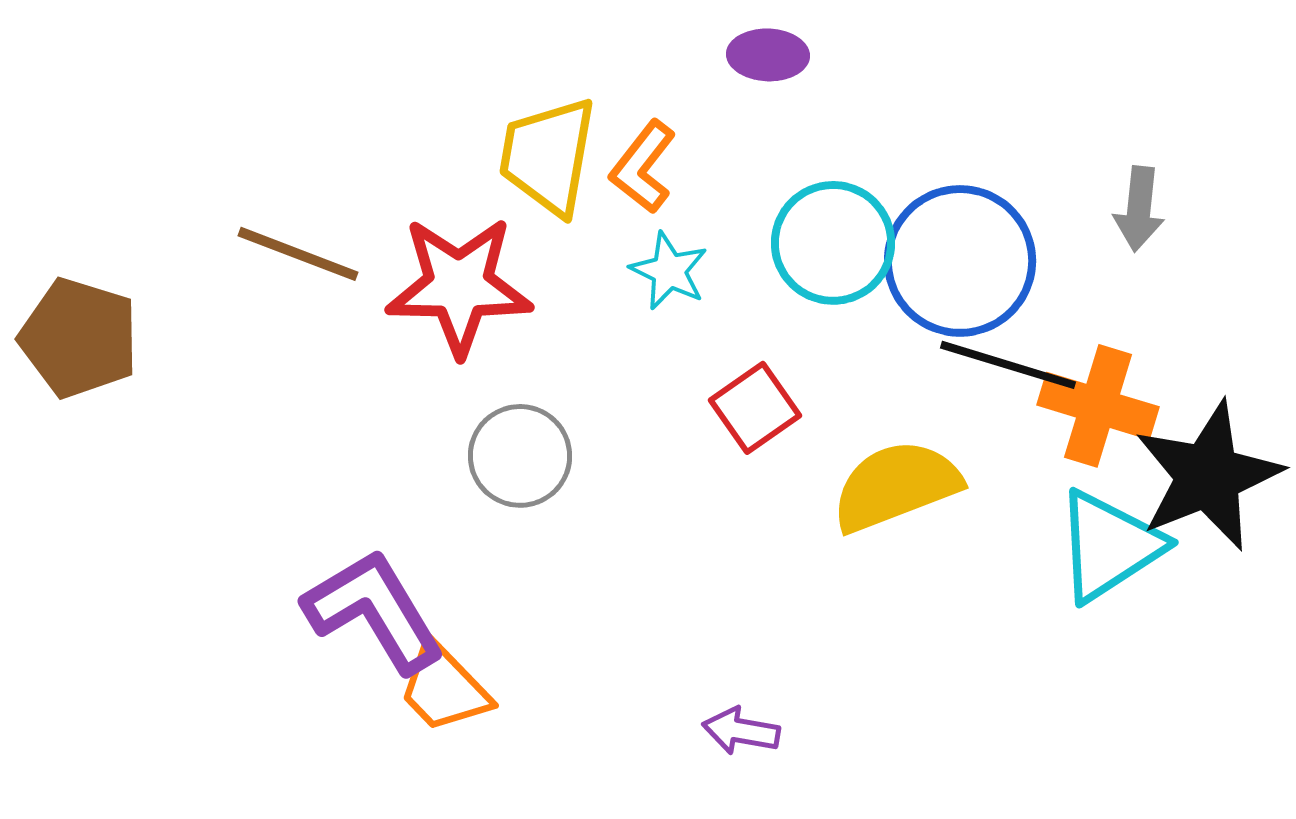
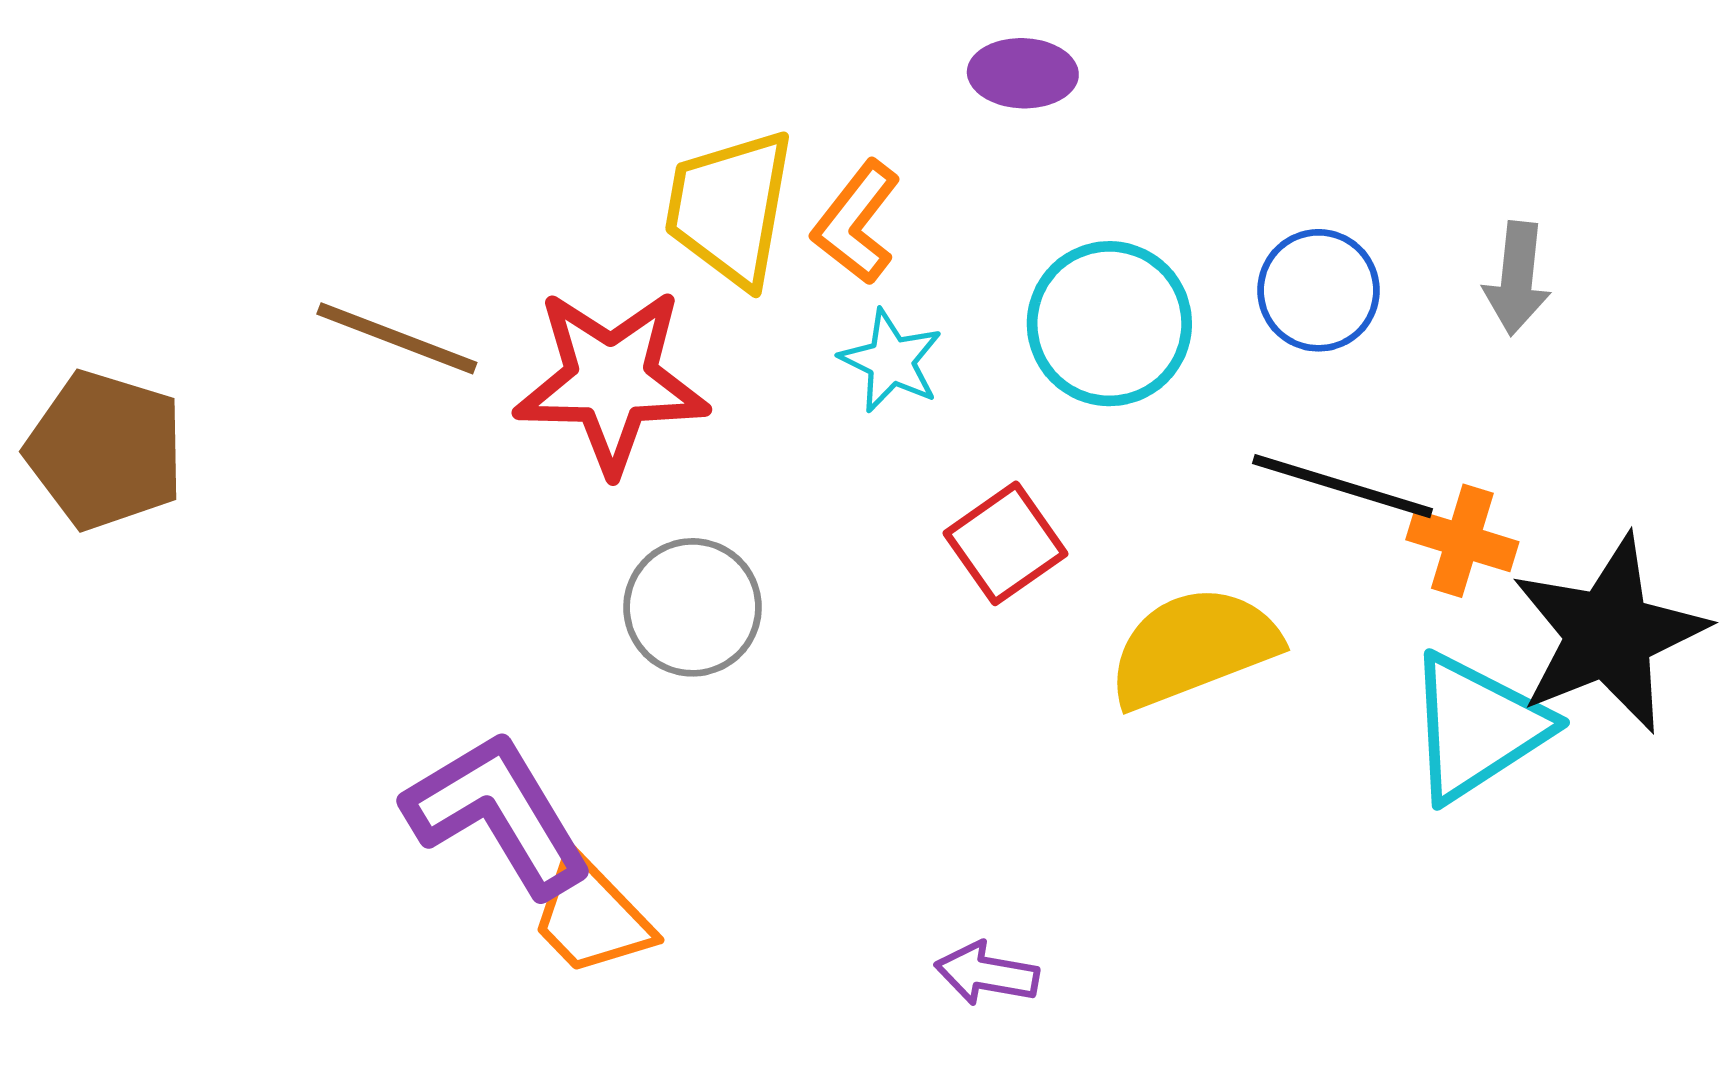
blue circle: (960, 261) -> (1319, 290), moved, size x0.6
orange cross: (1098, 406) -> (1462, 541), size x0.7

